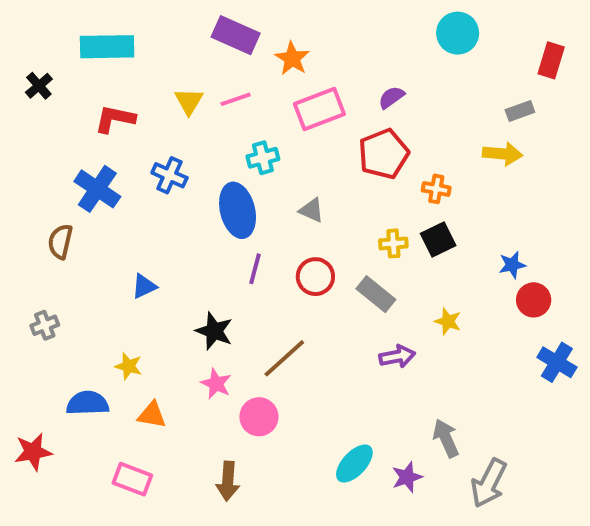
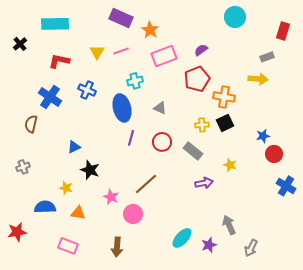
orange cross: (436, 189) -> (224, 97), size x1.5
black star: (214, 331) -> (90, 170), moved
gray arrow: (489, 483) -> (251, 248), size x0.7

